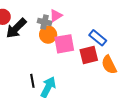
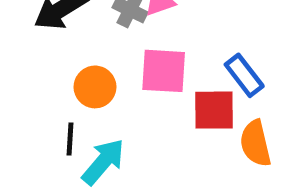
orange circle: (48, 35) -> (95, 87), moved

